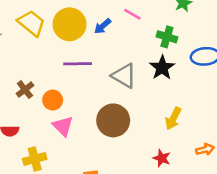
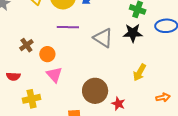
black star: (162, 68) -> (133, 33), turned 30
brown circle: (113, 120) -> (95, 91), moved
red star: (162, 158) -> (118, 104), moved

